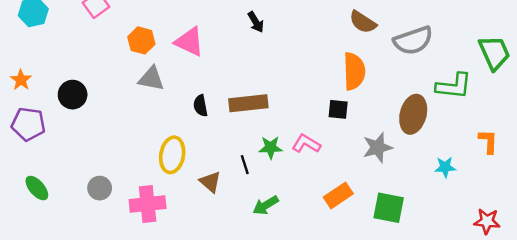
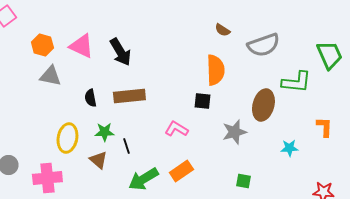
black arrow: (256, 22) -> (120, 52), moved, size x1.6
brown semicircle: (363, 22) -> (222, 30), size x0.7
green star: (271, 147) -> (104, 132), moved
orange rectangle: (338, 195) -> (181, 171), moved
green arrow: (266, 205) -> (143, 179), size x1.4
green square: (389, 208) -> (243, 181), size x0.6

